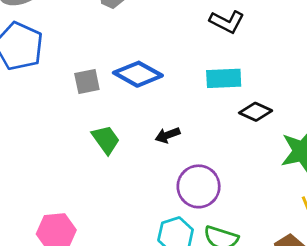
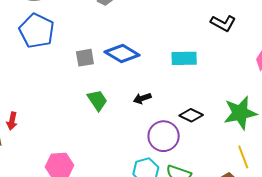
black L-shape: (227, 22) -> (223, 23), moved
black diamond: (256, 112) -> (191, 115), moved

